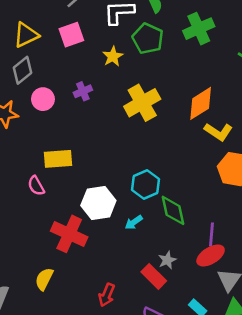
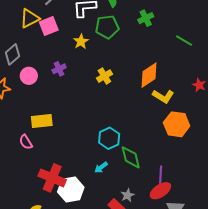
green cross: (199, 29) -> (146, 18), size x0.7
yellow triangle: (26, 35) -> (30, 18), moved
green pentagon: (148, 38) -> (107, 27), turned -30
yellow cross: (142, 103) -> (104, 76), size x0.6
white hexagon: (98, 203) -> (71, 190), moved

